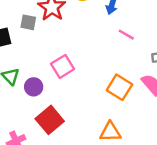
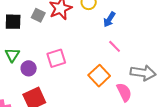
orange square: (119, 87) -> (99, 76), moved

